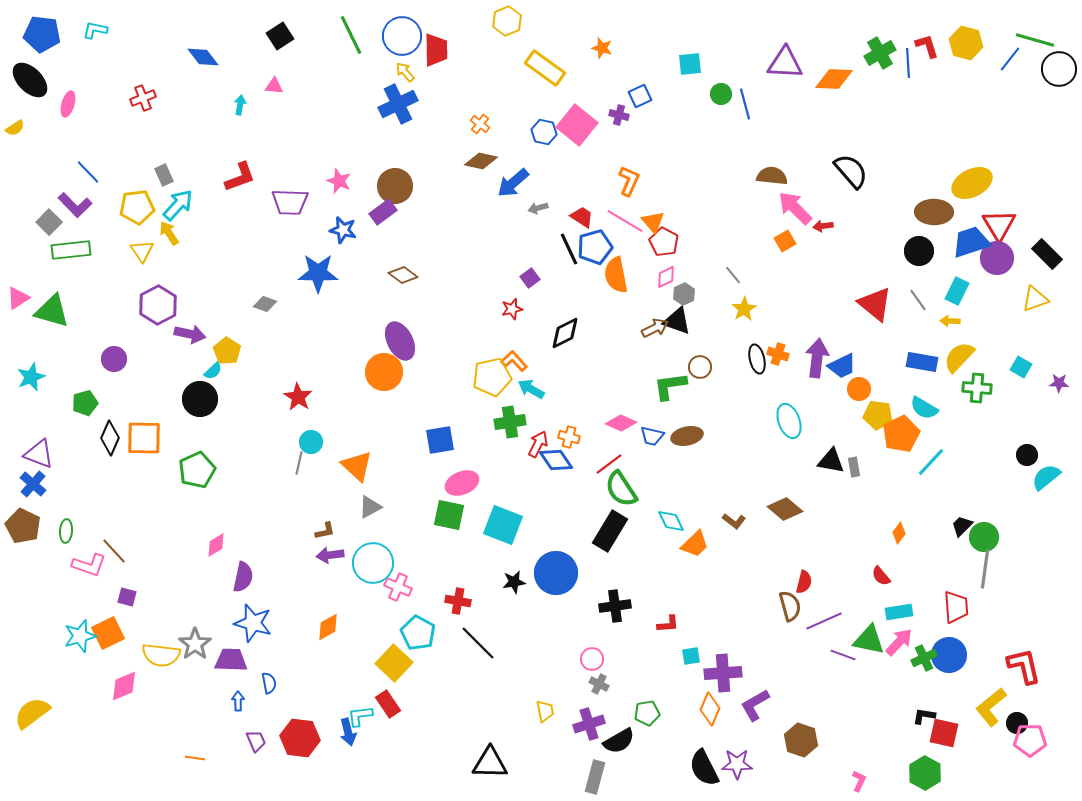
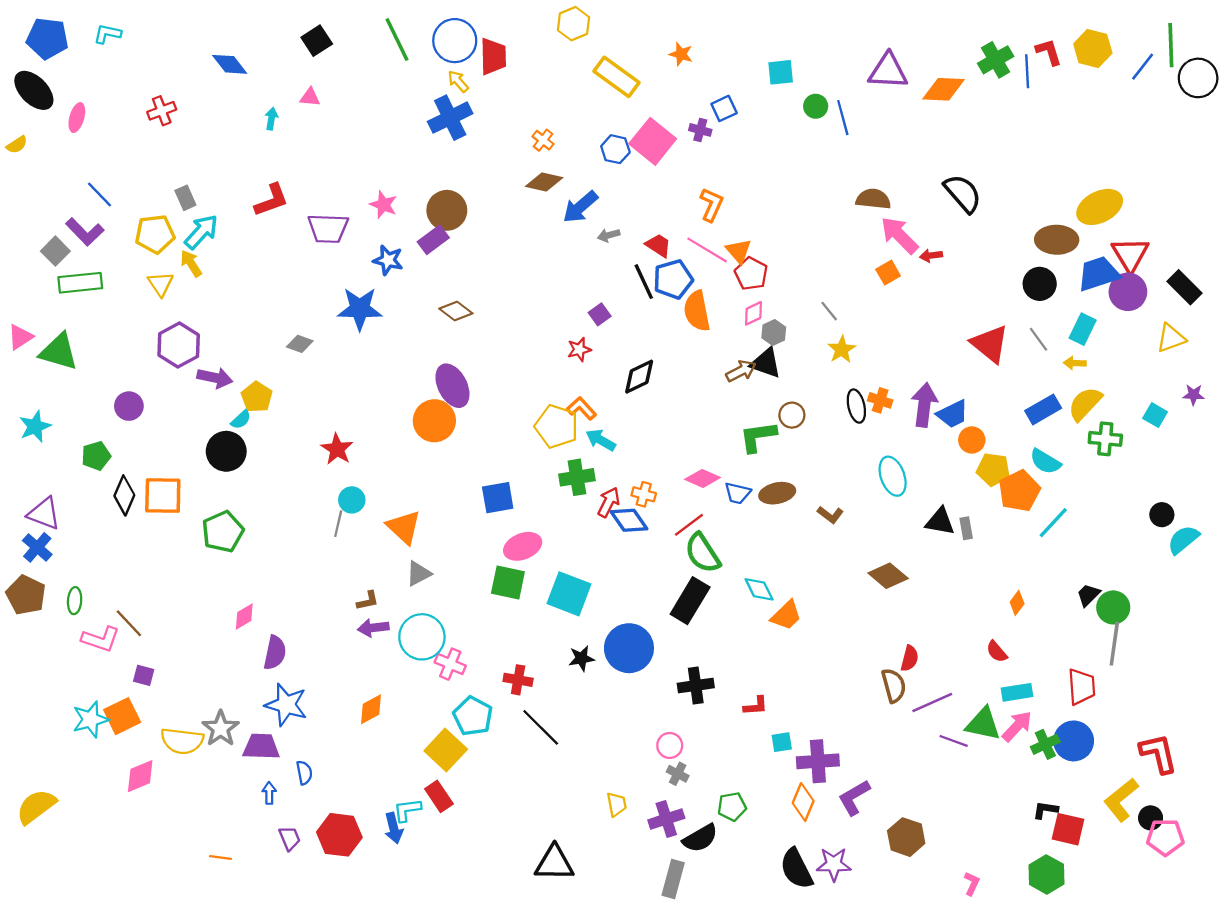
green line: (1035, 40) -> (1171, 45), turned 72
blue rectangle: (922, 362) -> (1043, 409), turned -40
yellow pentagon: (492, 377) -> (557, 426), turned 30
purple star: (1059, 383) -> (1194, 395), moved
brown L-shape: (734, 521) -> (830, 515), moved

